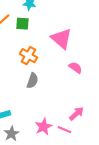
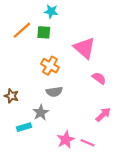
gray semicircle: (32, 81) -> (54, 92), turned 63
pink arrow: (76, 114) -> (103, 115), moved
gray star: (11, 134) -> (41, 113), moved

